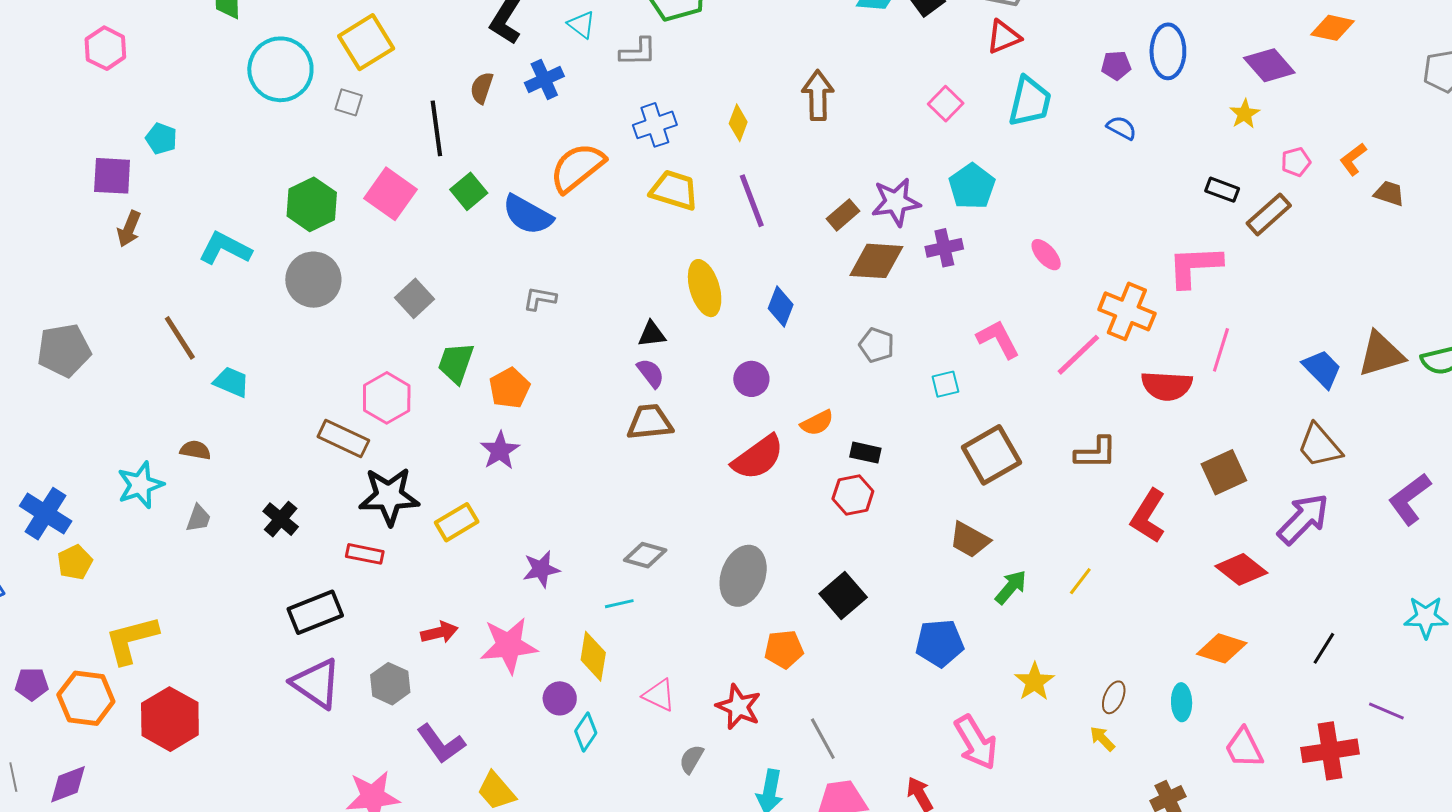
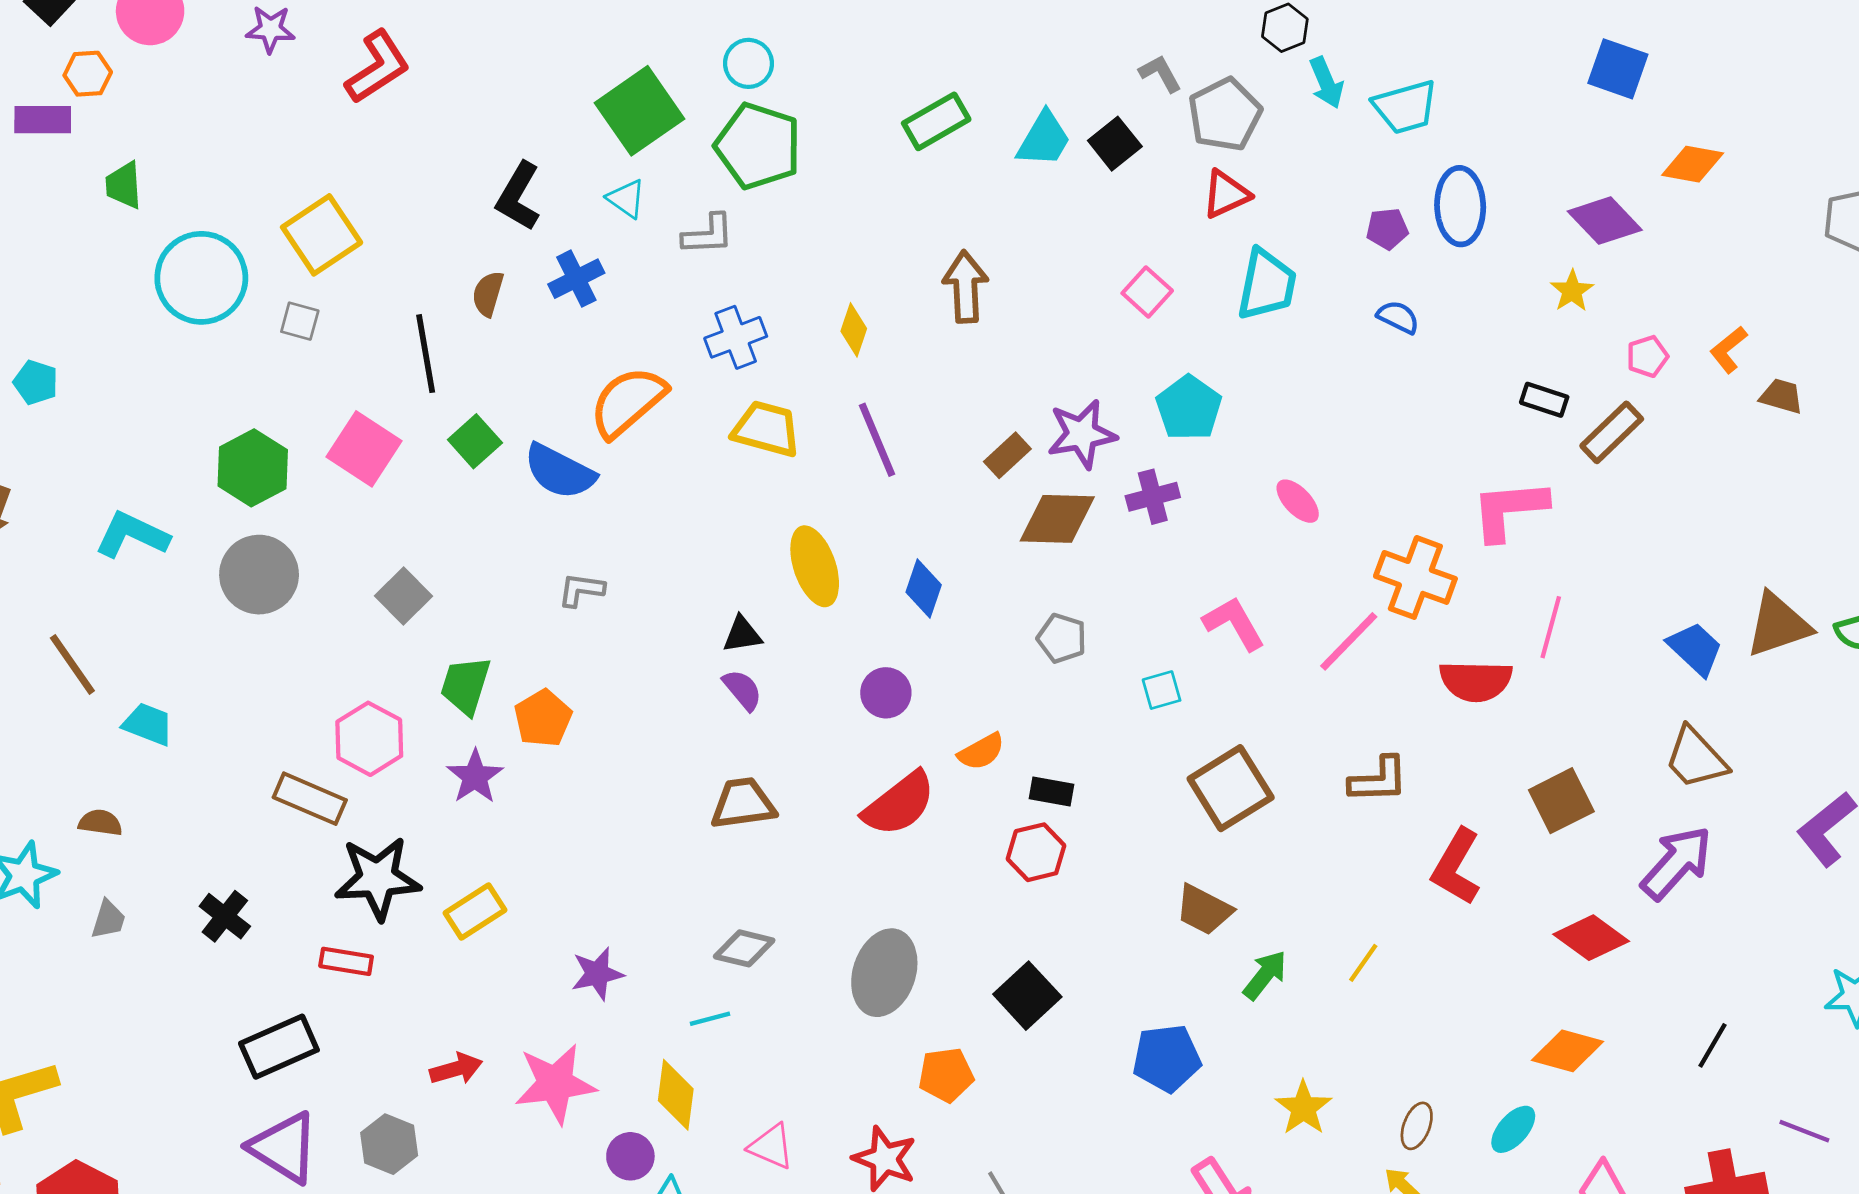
brown trapezoid: (650, 422) -> (743, 803), moved
purple star: (500, 451) -> (475, 777), moved
cyan ellipse: (1182, 702) -> (1513, 1129), turned 45

